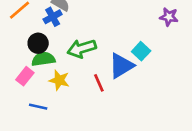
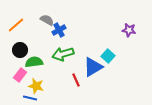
blue cross: (53, 17) -> (59, 30), moved
black circle: (38, 43) -> (20, 50), moved
yellow star: (59, 80) -> (36, 86), moved

